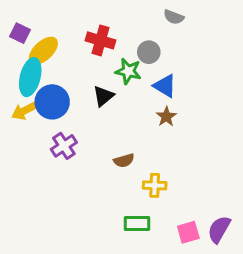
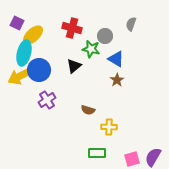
gray semicircle: (174, 17) -> (131, 24), moved, turned 88
yellow arrow: (24, 111) -> (20, 76), size x1.4
brown semicircle: (124, 160) -> (88, 110), turned 32

